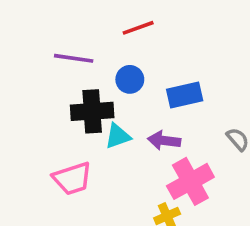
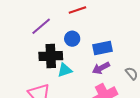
purple line: (74, 58) -> (41, 26), turned -50
purple arrow: (164, 141) -> (101, 68), moved, turned -36

